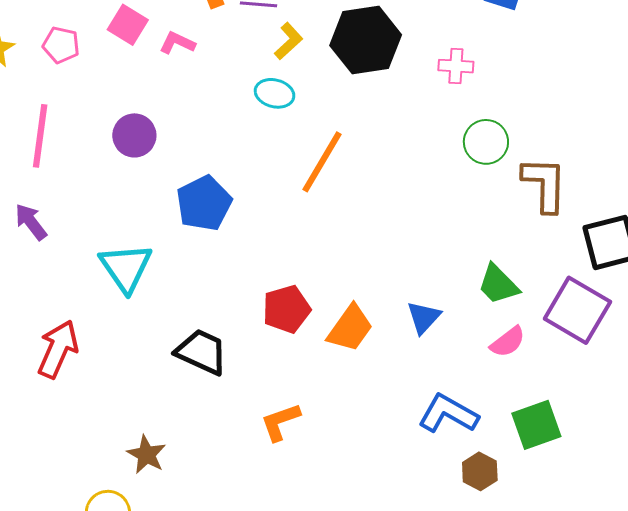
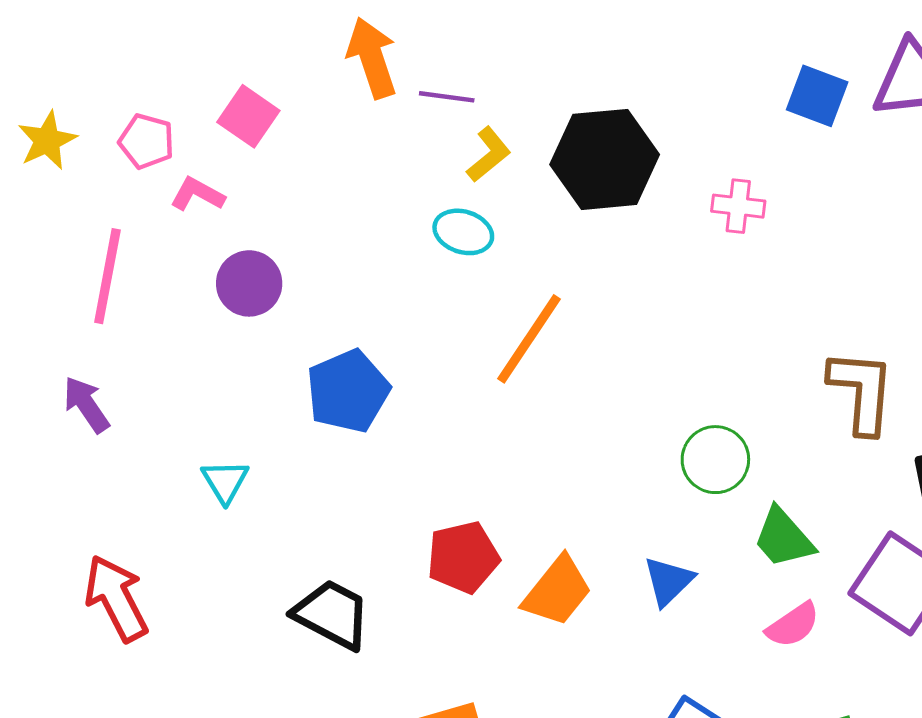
pink L-shape: (177, 43) -> (197, 194), moved
green circle: (486, 142) -> (715, 460), moved
cyan triangle: (126, 268) -> (225, 481), size x0.6
red arrow: (58, 349) -> (116, 598), turned -54

